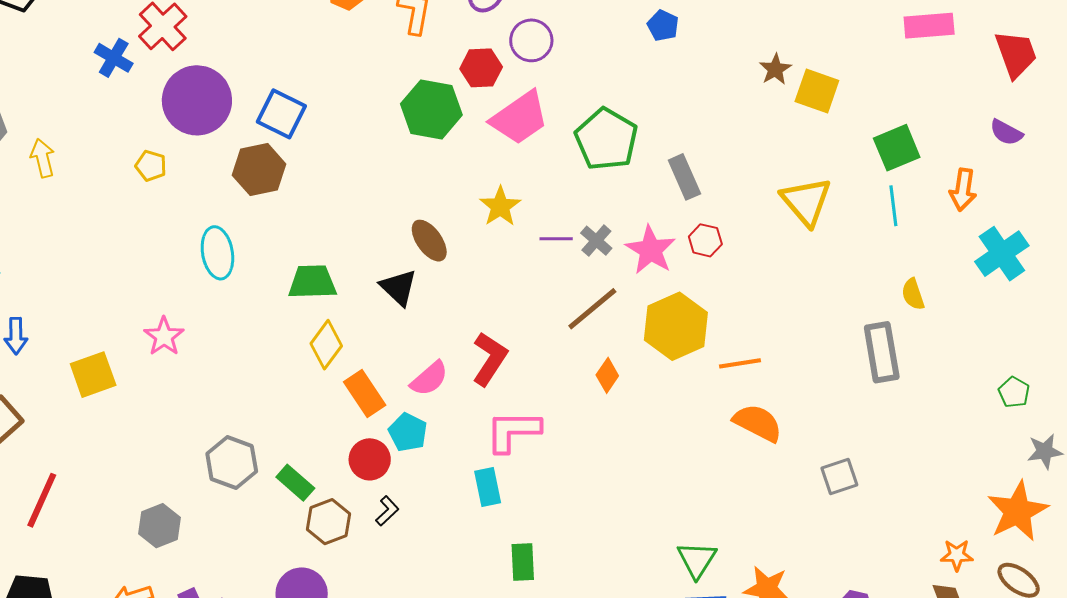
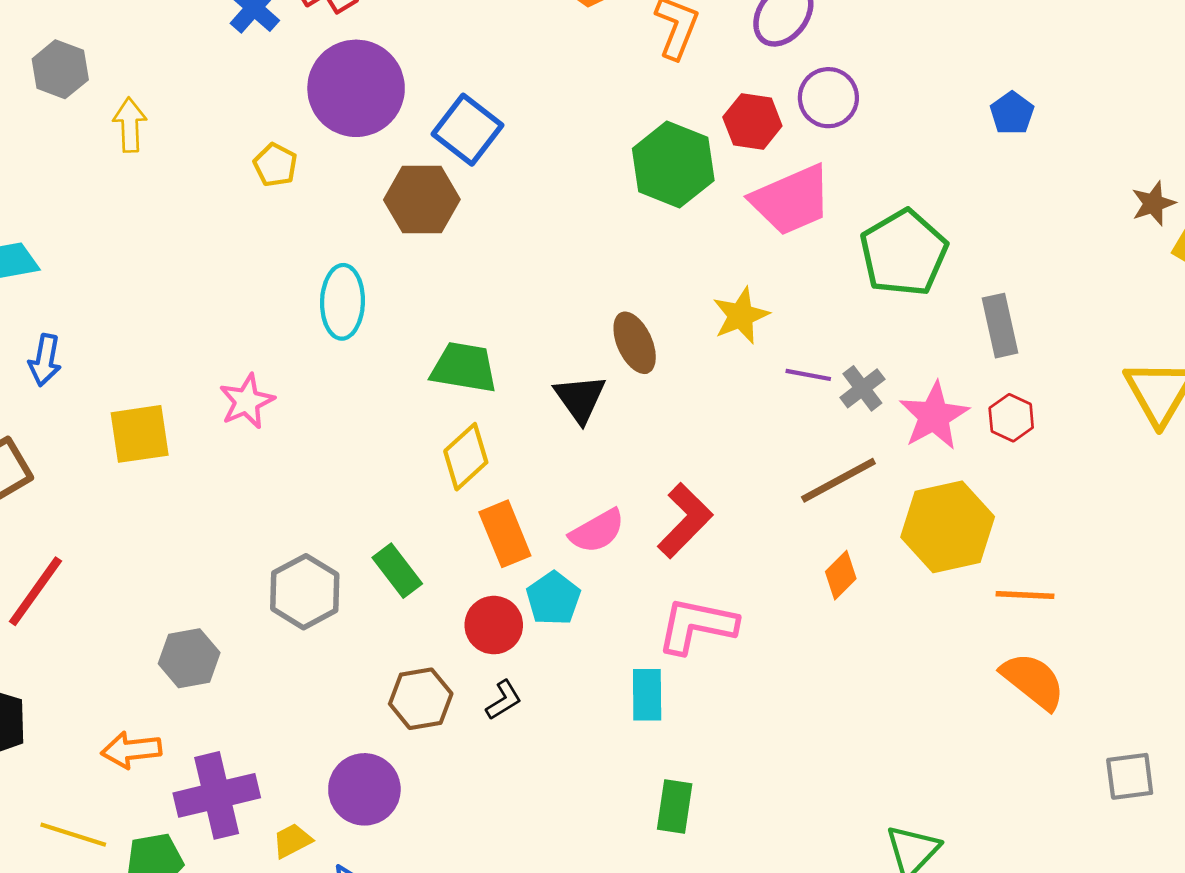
green rectangle: (295, 483) -> (397, 571), moved

